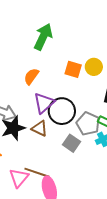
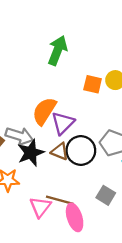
orange semicircle: (31, 76) -> (44, 111), moved, size x1.5
black circle: (62, 111) -> (81, 151), moved
gray square: (71, 143) -> (106, 195), moved

